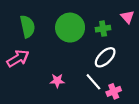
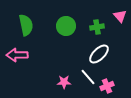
green circle: (70, 28) -> (66, 26), size x0.7
pink arrow: (18, 58) -> (17, 55), turned -150
pink star: (57, 81) -> (64, 82), moved

